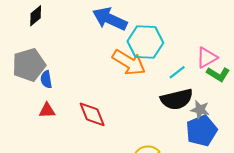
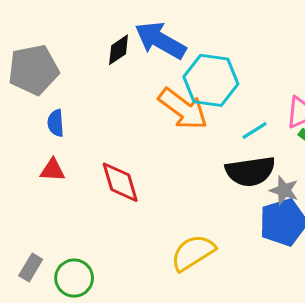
black diamond: (36, 16) -> (119, 50), moved
gray pentagon: (29, 65) -> (33, 70), moved

